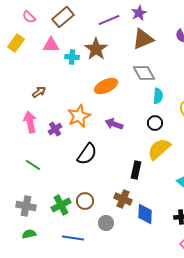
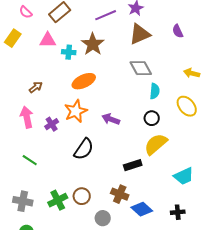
orange ellipse: (106, 86) -> (84, 81), moved
black rectangle: (136, 170) -> (133, 165), turned 60
blue diamond: (145, 214) -> (142, 209), turned -50

